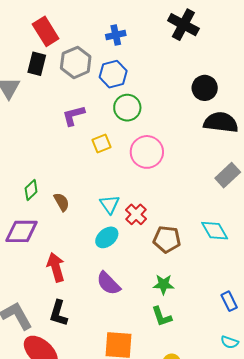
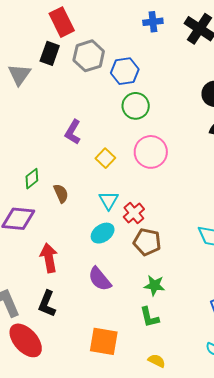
blue cross: (116, 35) -> (153, 22), moved
purple L-shape: (74, 116) -> (73, 132), moved, turned -50
yellow square: (102, 144) -> (105, 158), moved, turned -30
brown pentagon: (167, 239) -> (147, 242), moved

